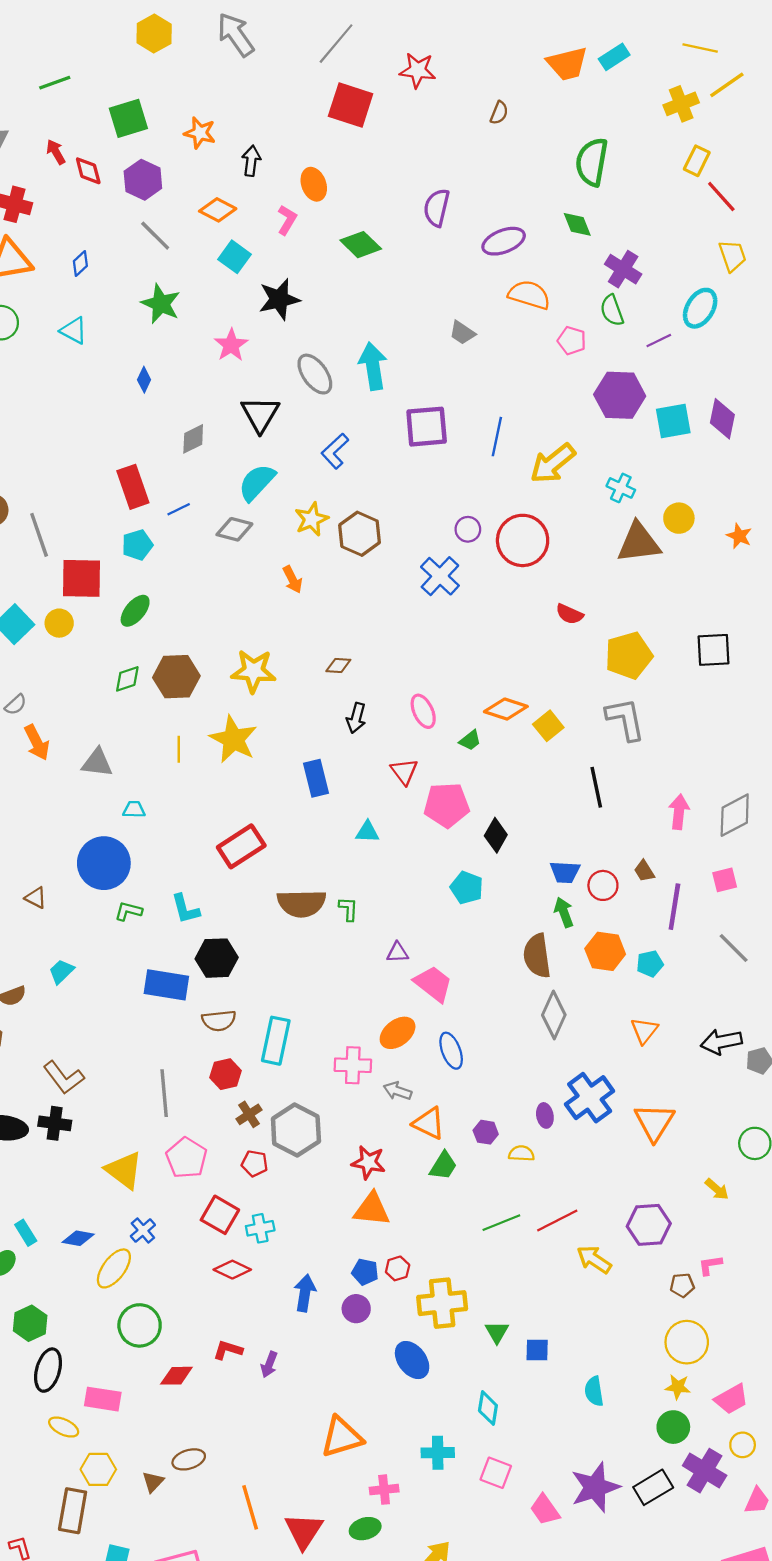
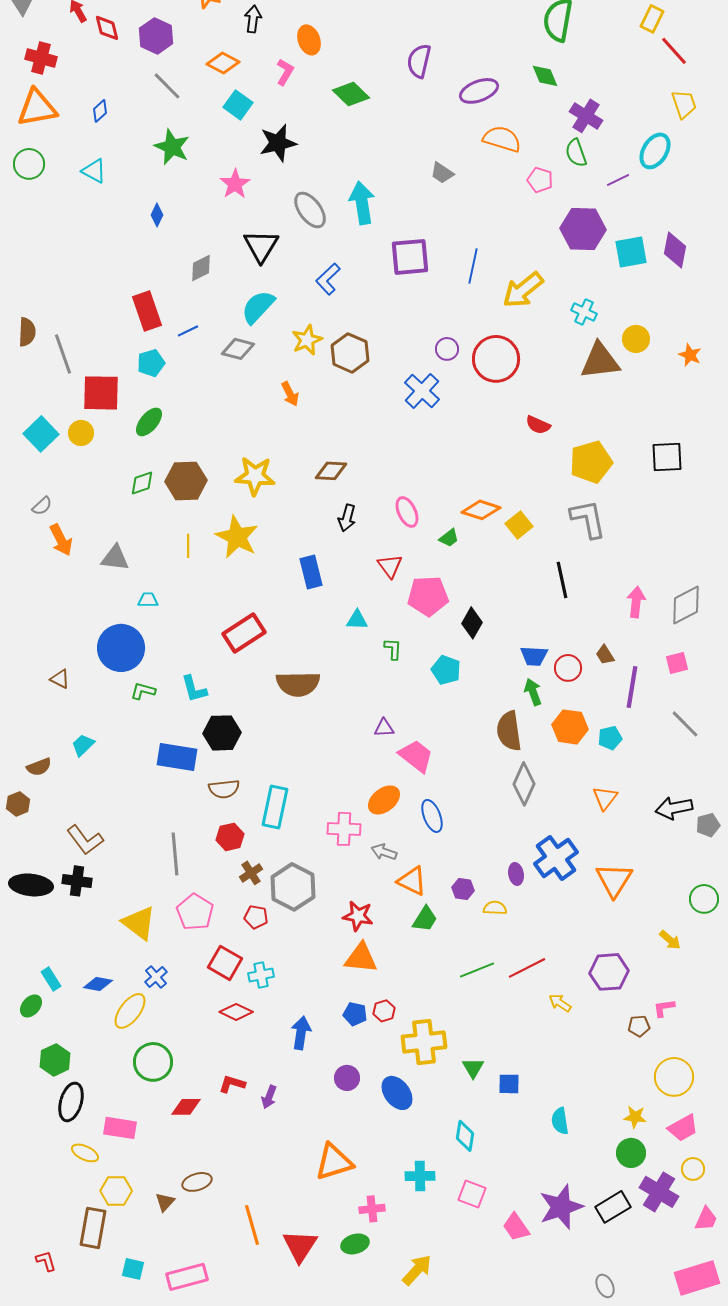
brown diamond: (338, 665) -> (331, 471), size x1.4
green L-shape: (348, 909) -> (393, 649), moved
yellow arrow: (594, 1260) -> (560, 1003), size x0.7
purple circle: (356, 1309) -> (347, 1078), moved
yellow circle: (687, 1342) -> (674, 1077), moved

